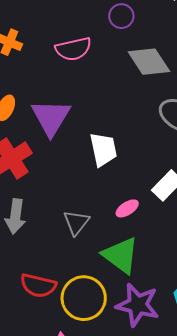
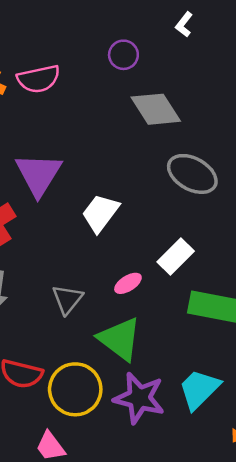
pink semicircle: (73, 49) -> (39, 79), moved
white trapezoid: (103, 149) -> (100, 213), turned -132

